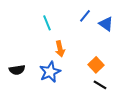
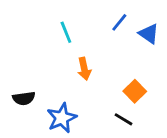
blue star: (50, 72) -> (62, 118), moved
black line: (100, 85) -> (124, 119), moved

